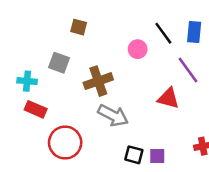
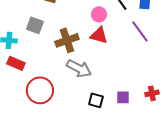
red triangle: (168, 98) -> (99, 35), moved
purple square: (157, 156) -> (123, 97), moved

